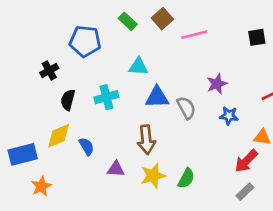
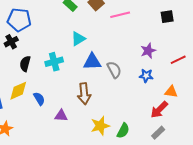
blue pentagon: (85, 41) -> (19, 20), moved
cyan triangle: (138, 67) -> (78, 39), turned -35
purple star: (217, 84) -> (148, 51), moved
yellow star: (153, 176) -> (100, 126), moved
green semicircle: (186, 178) -> (123, 131), moved

